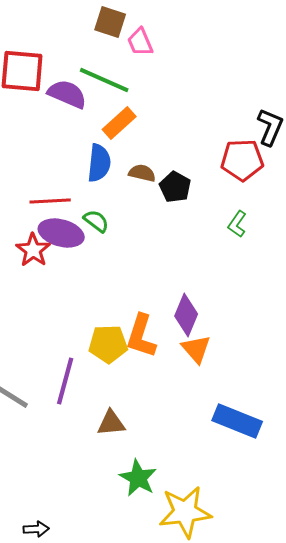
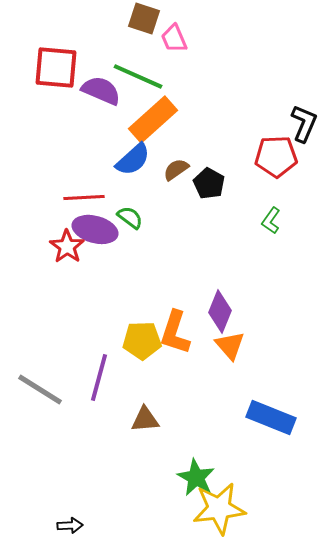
orange rectangle: (119, 123) -> (153, 119), size x1.4
blue semicircle: (99, 163) -> (133, 159), turned 42
brown semicircle: (142, 173) -> (176, 169), turned -48
green star: (138, 478) -> (196, 477), moved

